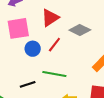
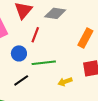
blue circle: (33, 49) -> (19, 53), moved

